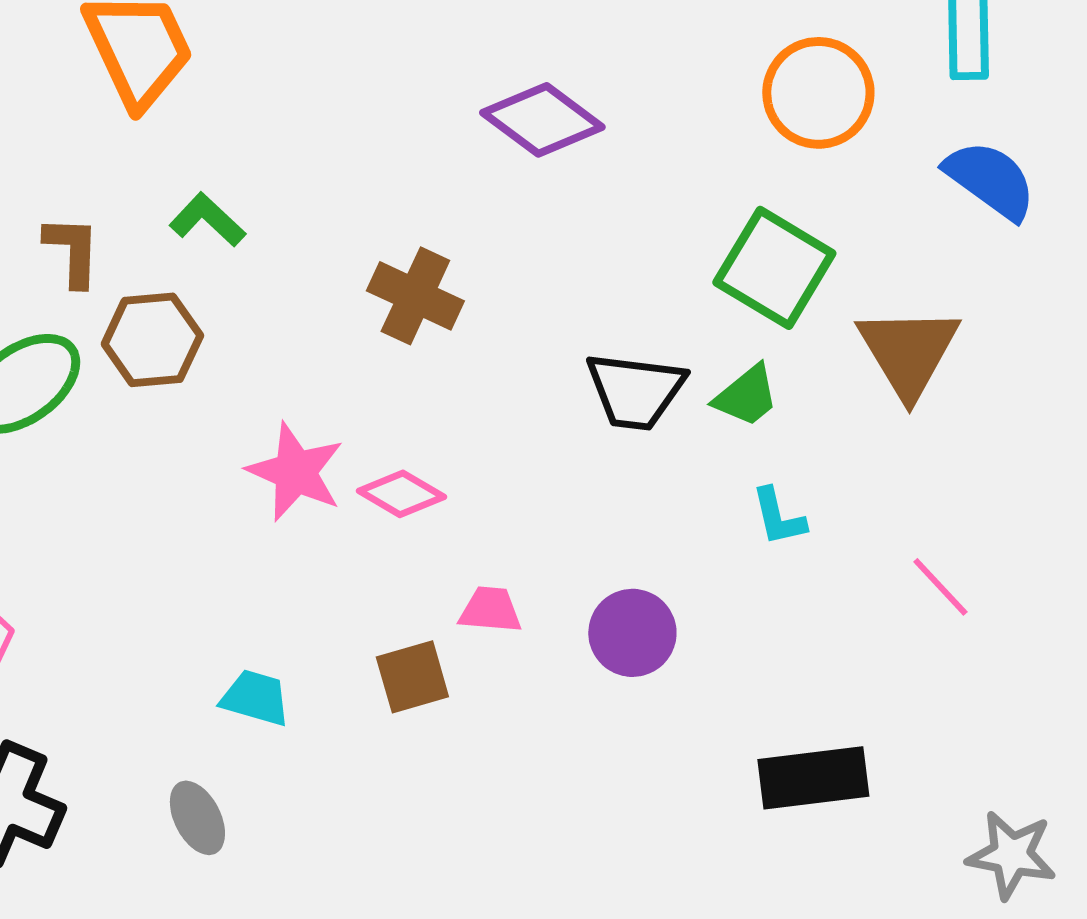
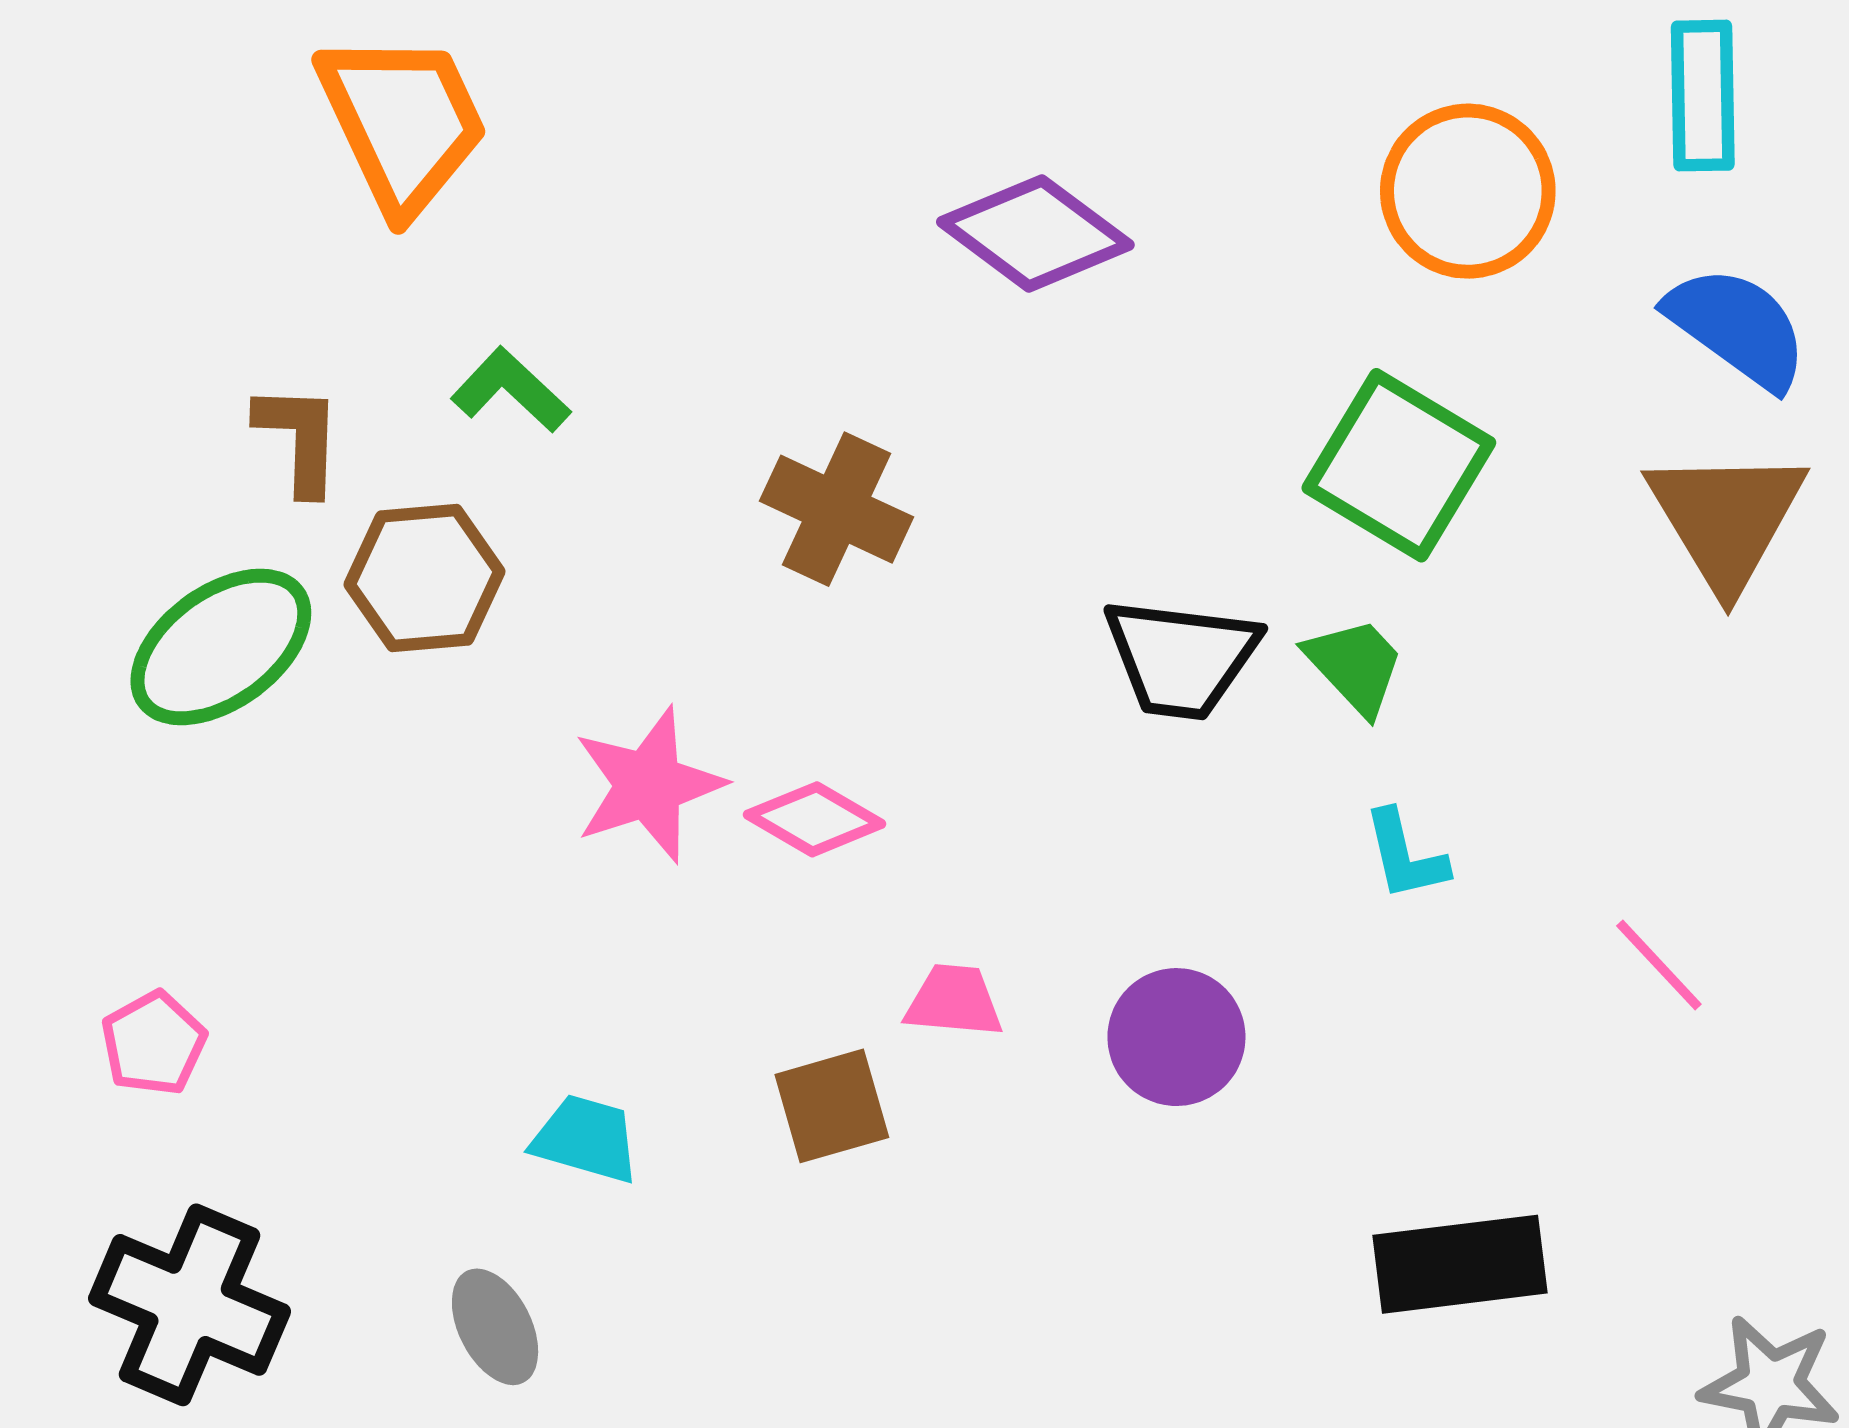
brown triangle: (908, 352) -> (1726, 519), moved
green trapezoid: (746, 396) -> (1355, 666), turned -94
pink star: (295, 472) -> (649, 785), turned 30

